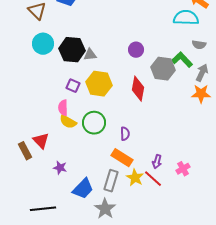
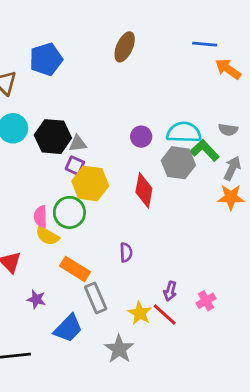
cyan semicircle: (186, 18) -> (184, 132), moved
purple square: (73, 86) -> (75, 166), moved
green circle: (94, 123) -> (69, 212), moved
orange rectangle: (122, 158) -> (75, 269), moved
gray rectangle: (111, 181) -> (96, 298), moved, turned -40
gray star: (105, 209) -> (119, 349), moved

